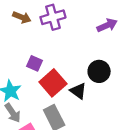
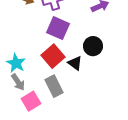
purple square: (35, 63) -> (58, 28), moved, size x1.6

